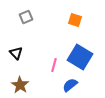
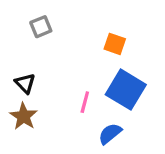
orange square: (75, 20) -> (115, 44), moved
brown star: (20, 85) -> (24, 116), moved

